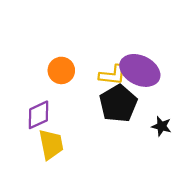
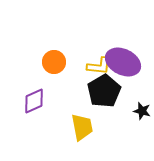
yellow trapezoid: (51, 144) -> (82, 127), moved

